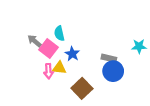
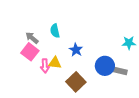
pink square: (48, 48) -> (30, 52), moved
blue star: (72, 54) -> (76, 50), moved
gray rectangle: (109, 58) -> (120, 71), moved

